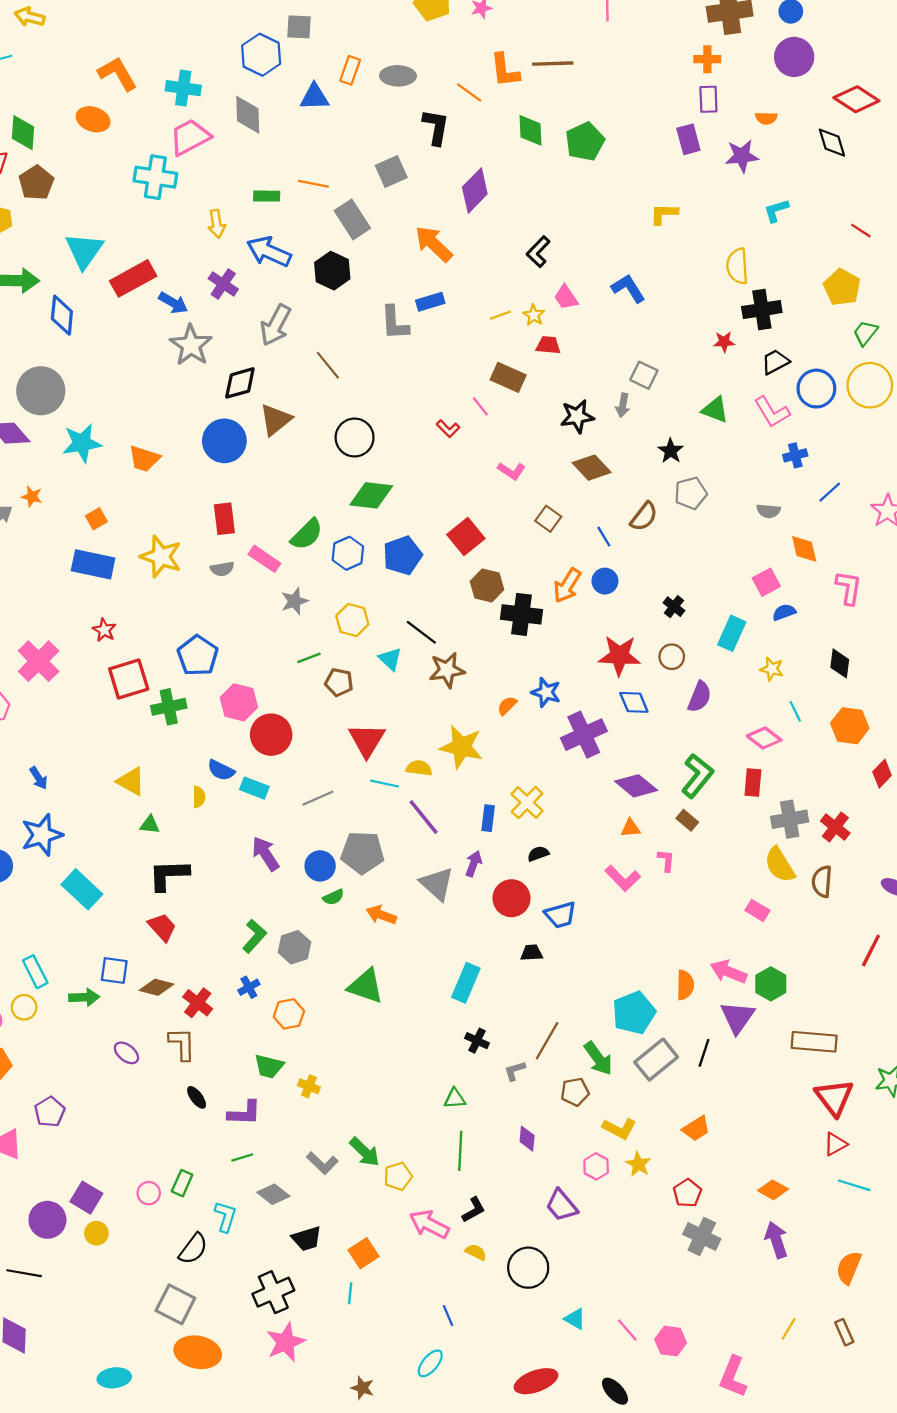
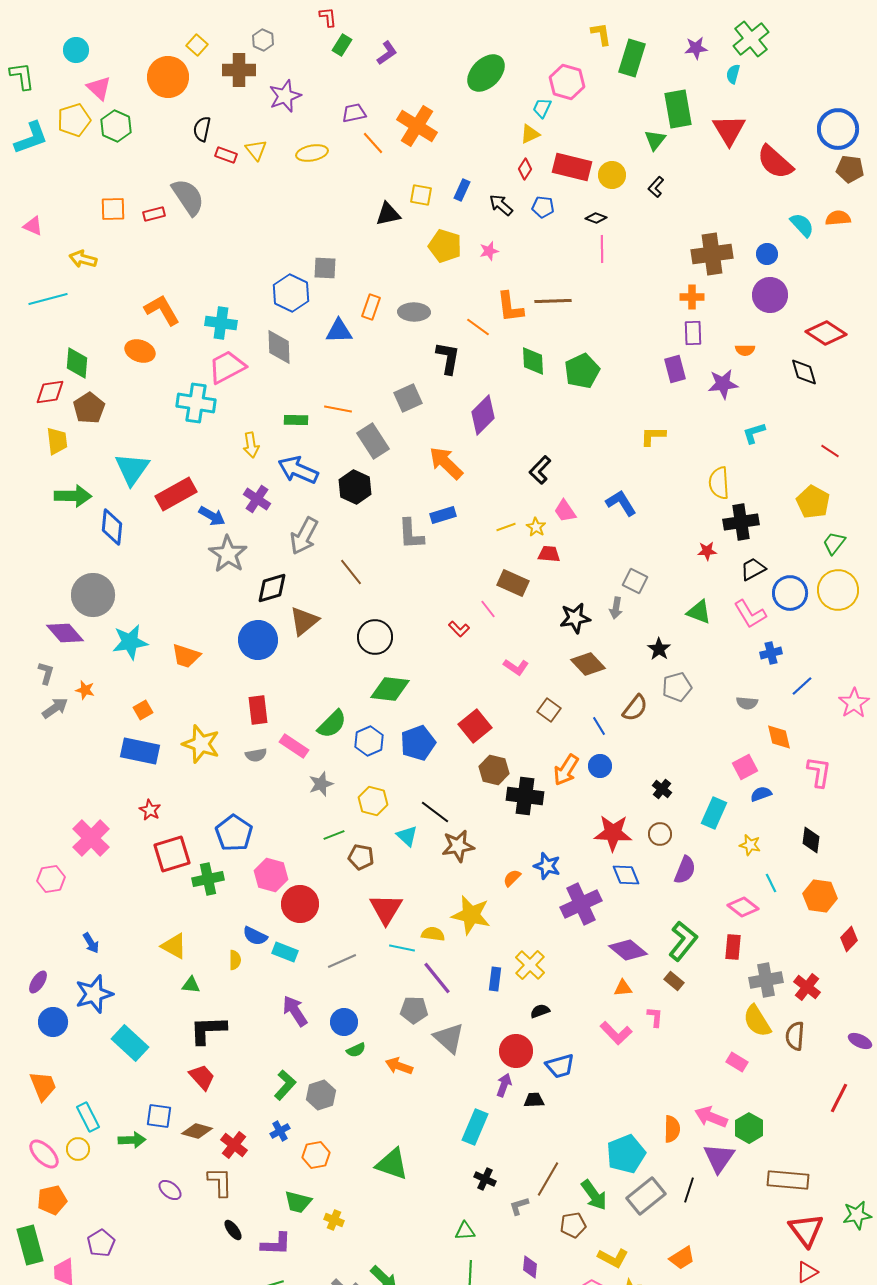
gray pentagon: (362, 853) -> (414, 1010), moved, size x0.7
purple arrow: (474, 864) -> (504, 1085), moved
green triangle: (366, 986) -> (392, 1164), moved

